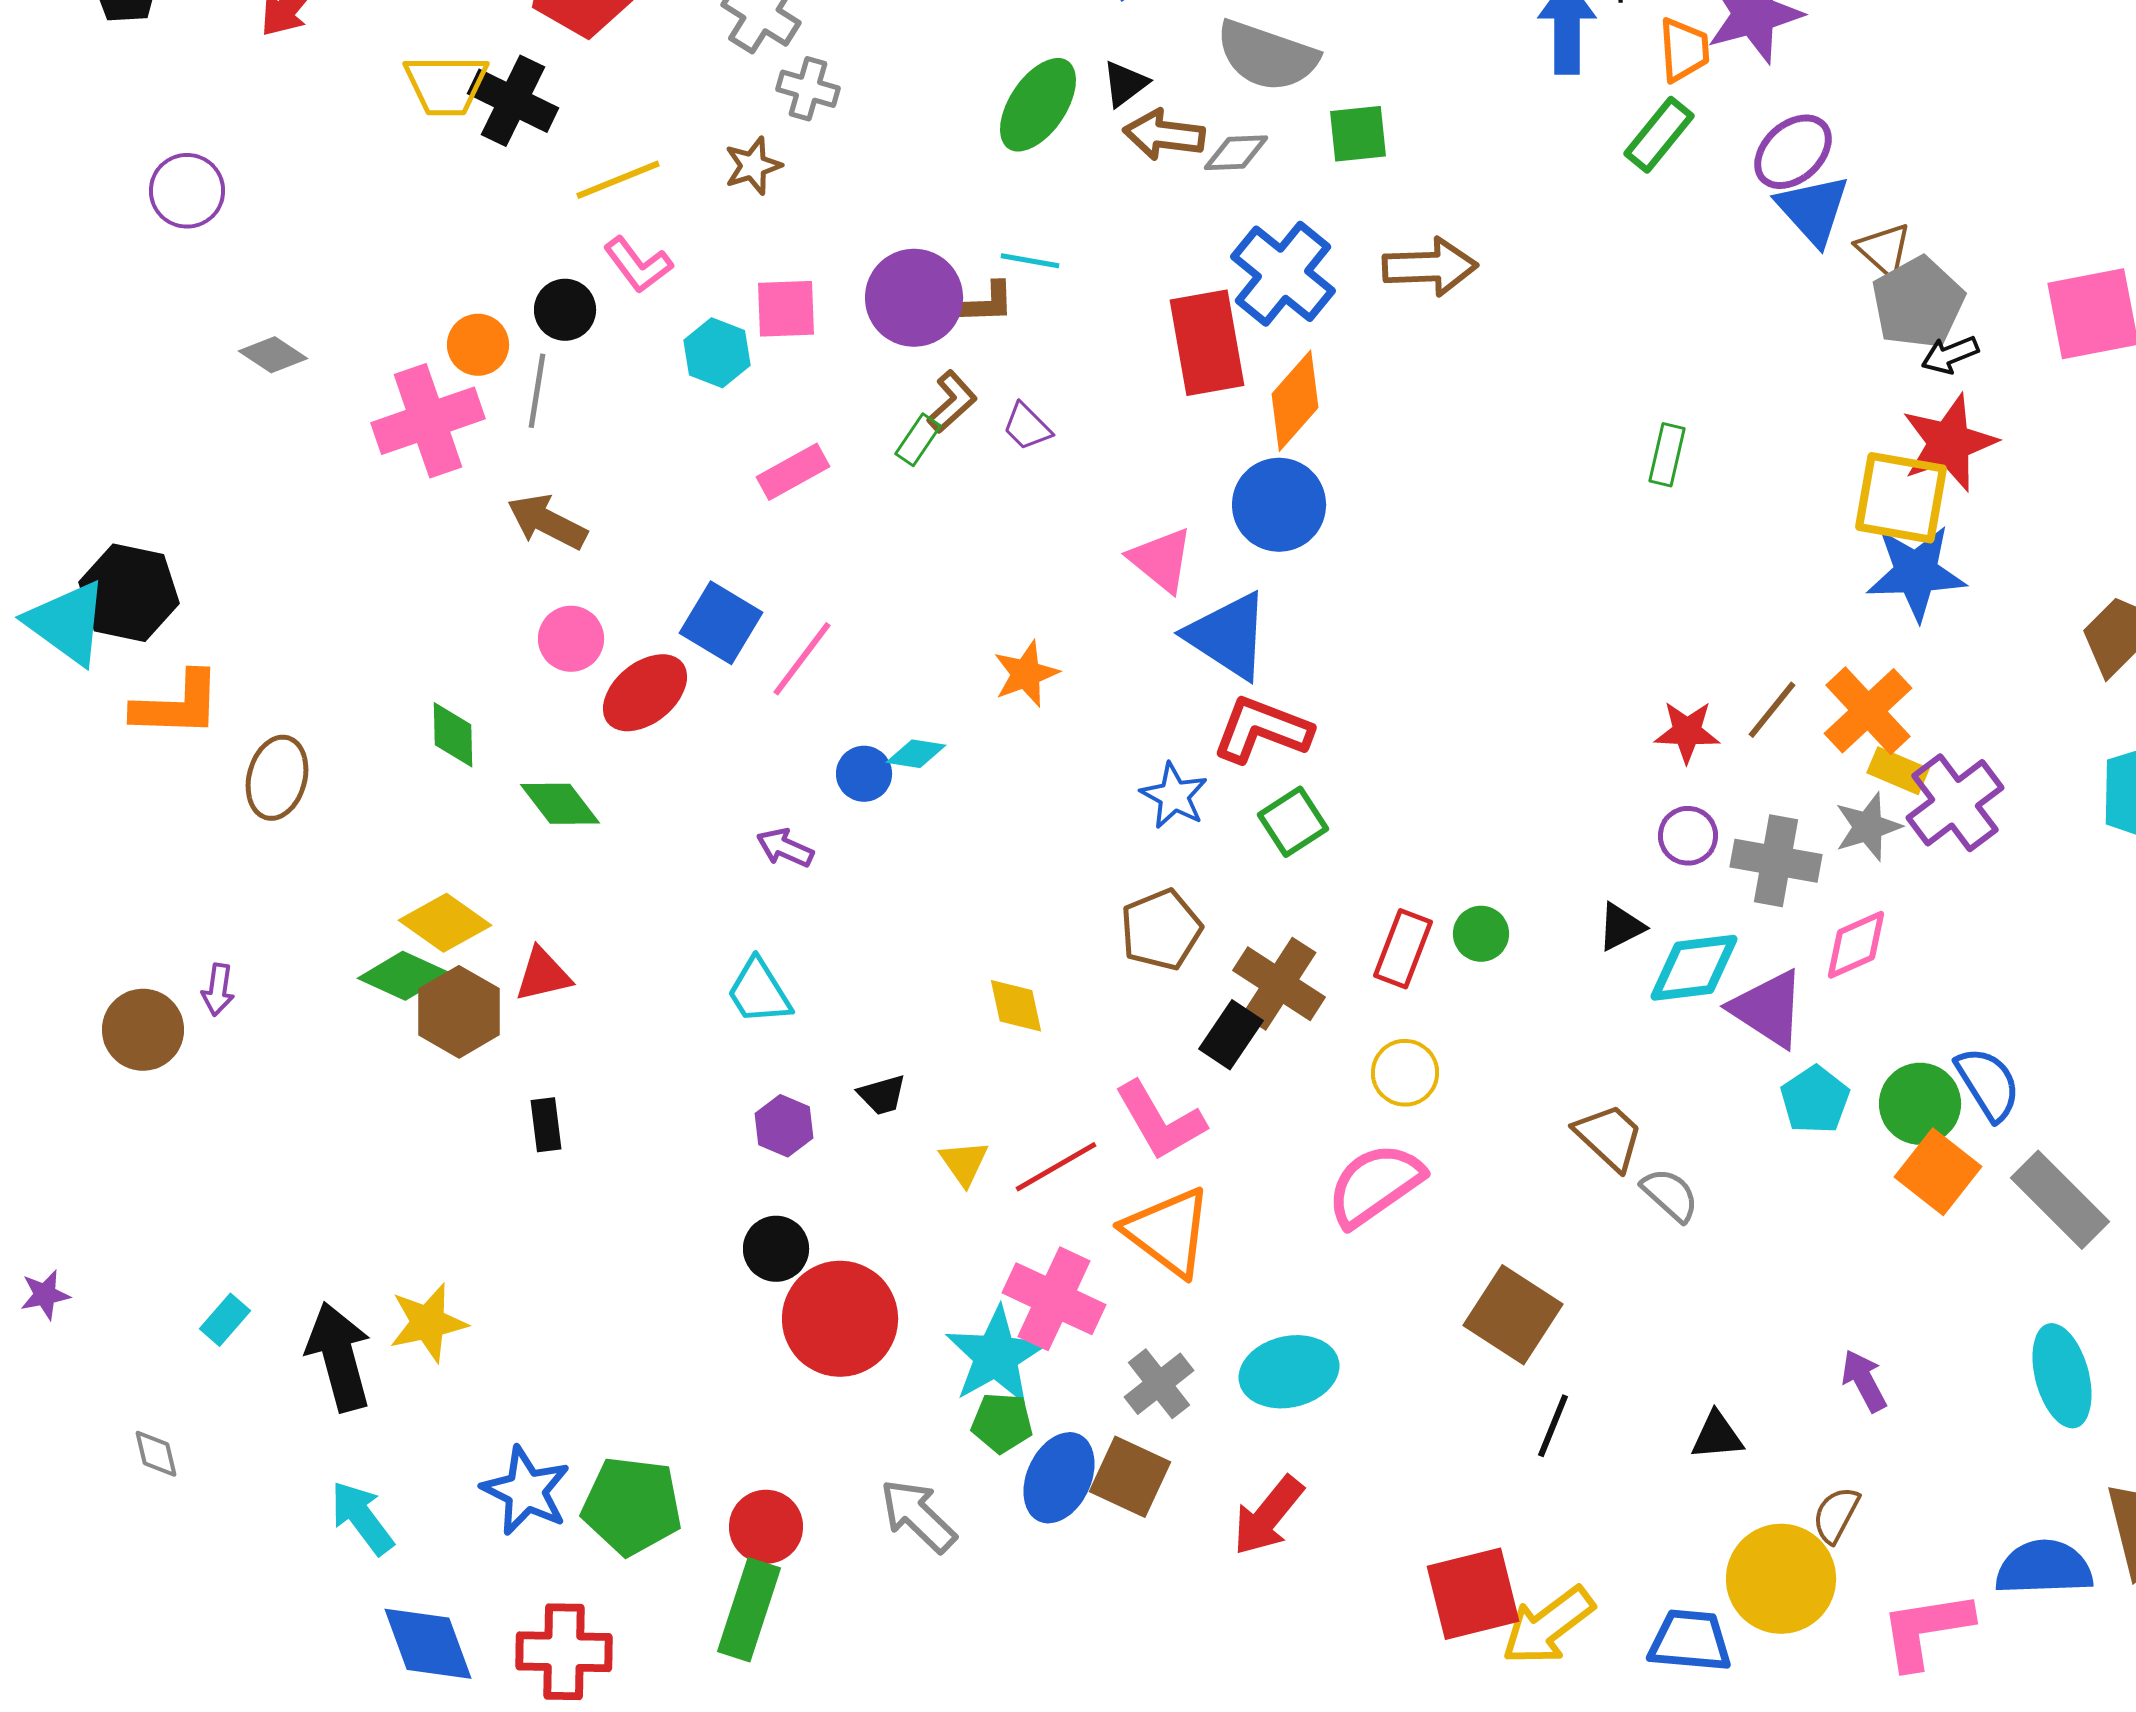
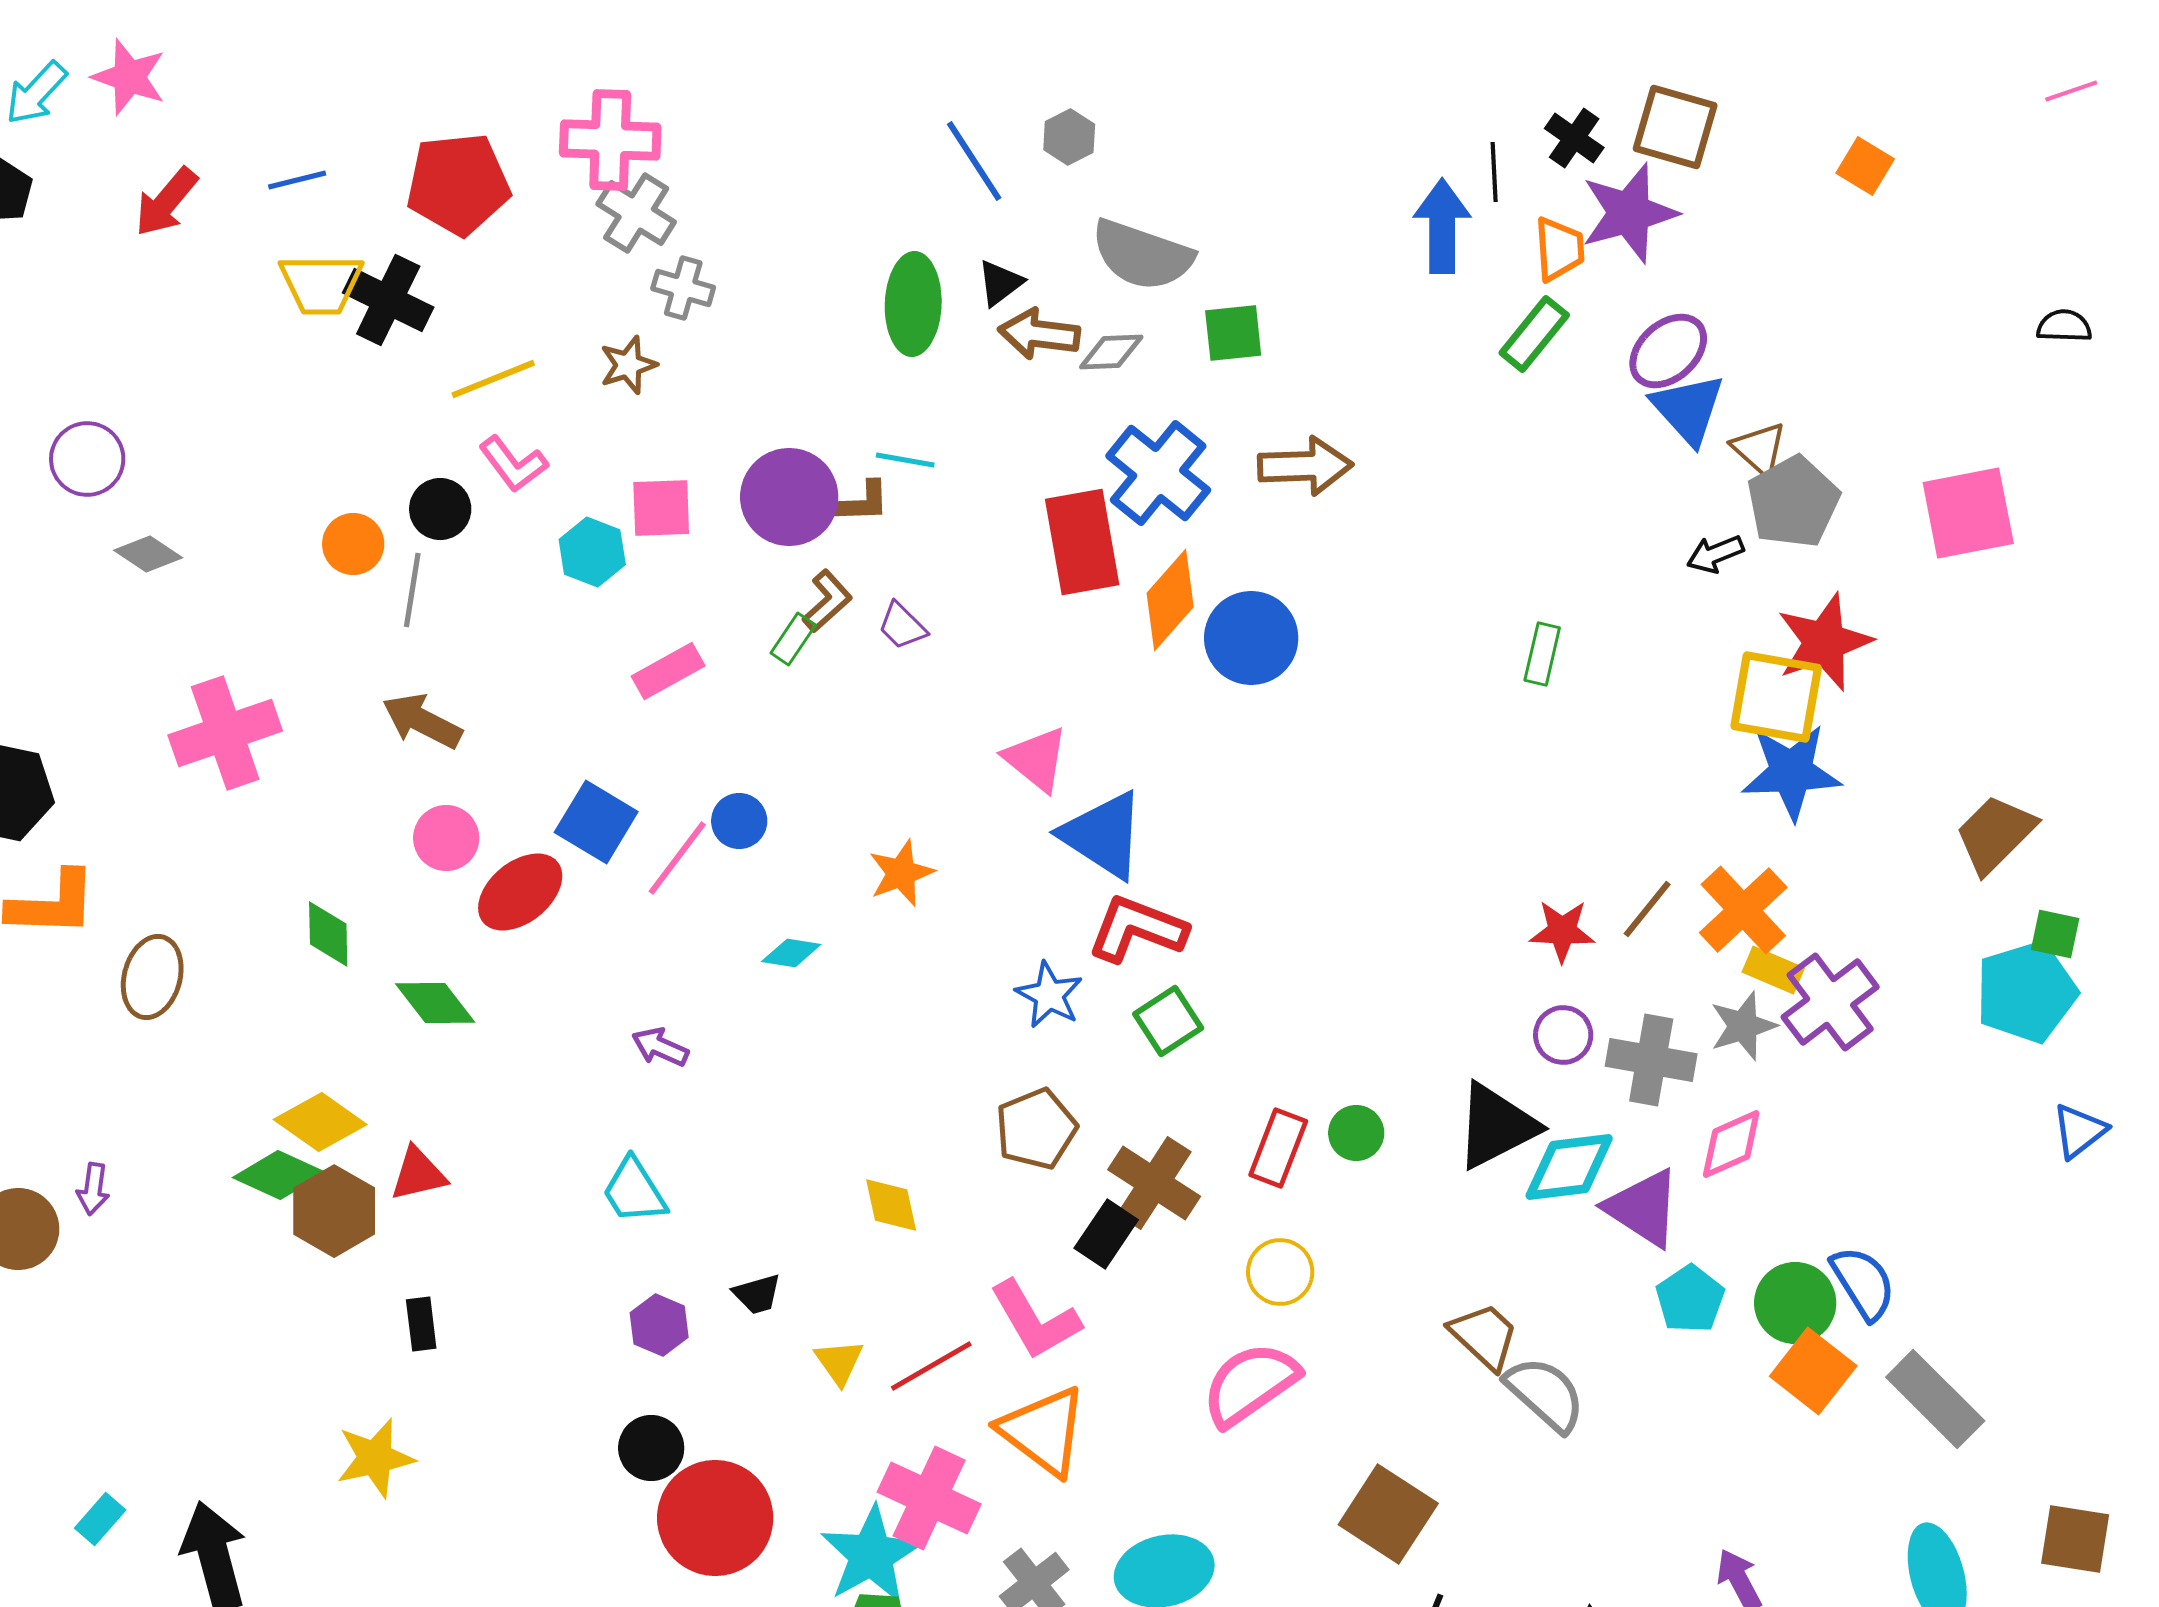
green ellipse: (1038, 105) -> (913, 304), turned -32
purple circle: (187, 191) -> (87, 459), moved
black arrow: (1950, 355) -> (1715, 554), moved
pink cross: (428, 421) -> (225, 733), moved
blue circle: (1279, 505) -> (1251, 638), moved
blue circle: (864, 774) -> (739, 821), moved
black triangle: (1621, 927) -> (1496, 1126), size x1.8
gray semicircle: (1670, 1195) -> (1545, 1394), size x1.4
yellow star: (428, 1323) -> (375, 1458), moved

